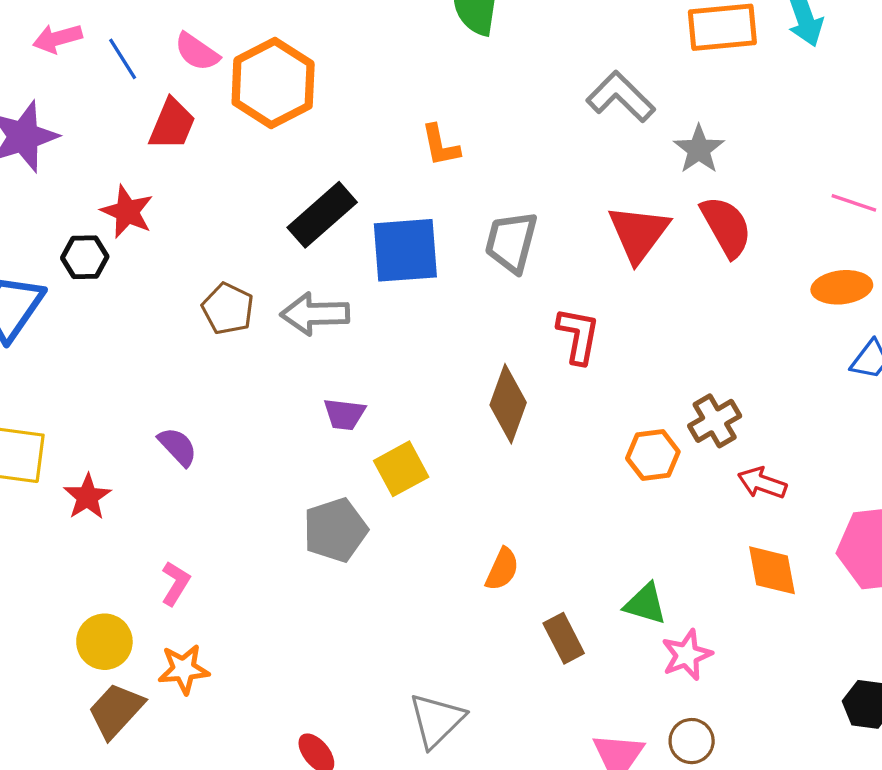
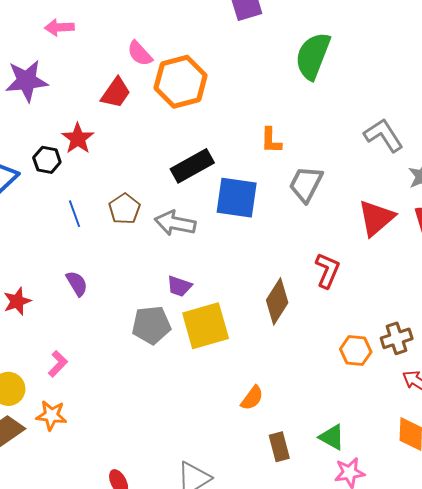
blue line: (123, 59) -> (74, 214), moved
gray trapezoid: (511, 242) -> (306, 184), moved
yellow square: (401, 469) -> (206, 326), size x1.5
gray pentagon: (335, 530) -> (151, 325), moved

